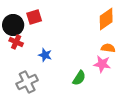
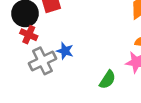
gray cross: (27, 82) -> (42, 61), moved

